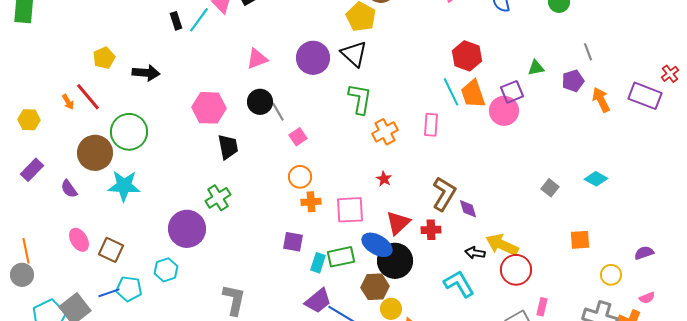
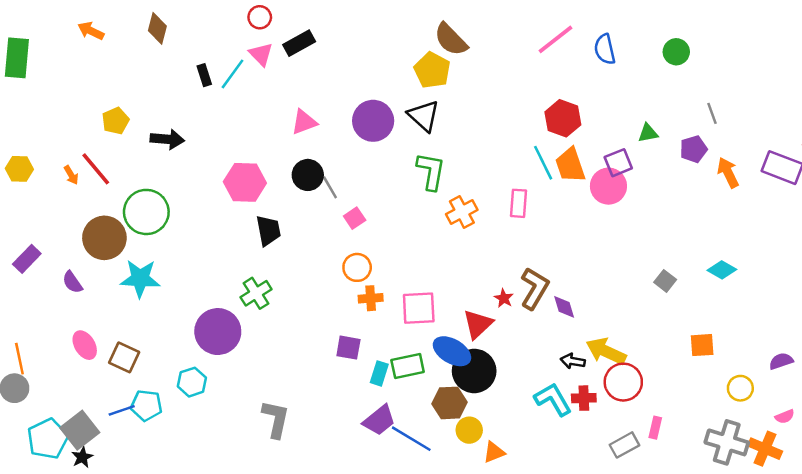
yellow hexagon: (29, 120) -> (19, 169), moved
red star: (384, 179) -> (504, 298), moved
red cross: (431, 230) -> (584, 398), moved

